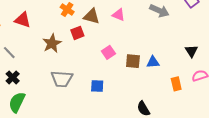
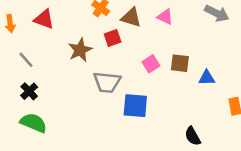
brown square: (133, 61) -> (180, 63), moved
gray trapezoid: (62, 79) -> (107, 82), moved
blue square: (97, 86) -> (135, 106), size x1.5
green semicircle: (17, 102) -> (34, 123), turned 85

